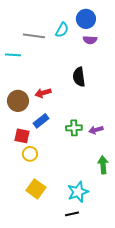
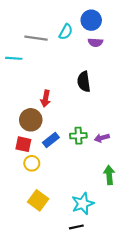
red arrow: (43, 93) -> (46, 99), turned -63
brown circle: (18, 101) -> (31, 120), moved
blue rectangle: (41, 121) -> (51, 140), moved

